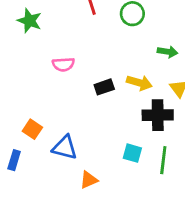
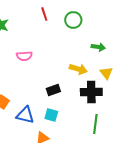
black rectangle: (104, 87) -> (53, 90), moved
cyan square: (132, 153) -> (51, 115), moved

